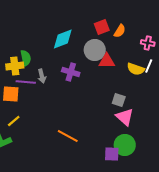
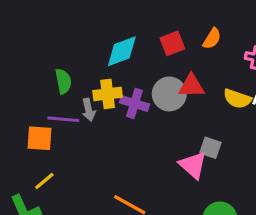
red square: (102, 27) -> (172, 43), moved
gray circle: (95, 50) -> (169, 94), moved
yellow cross: (15, 66) -> (108, 94), moved
pink triangle: (125, 117) -> (193, 165), moved

